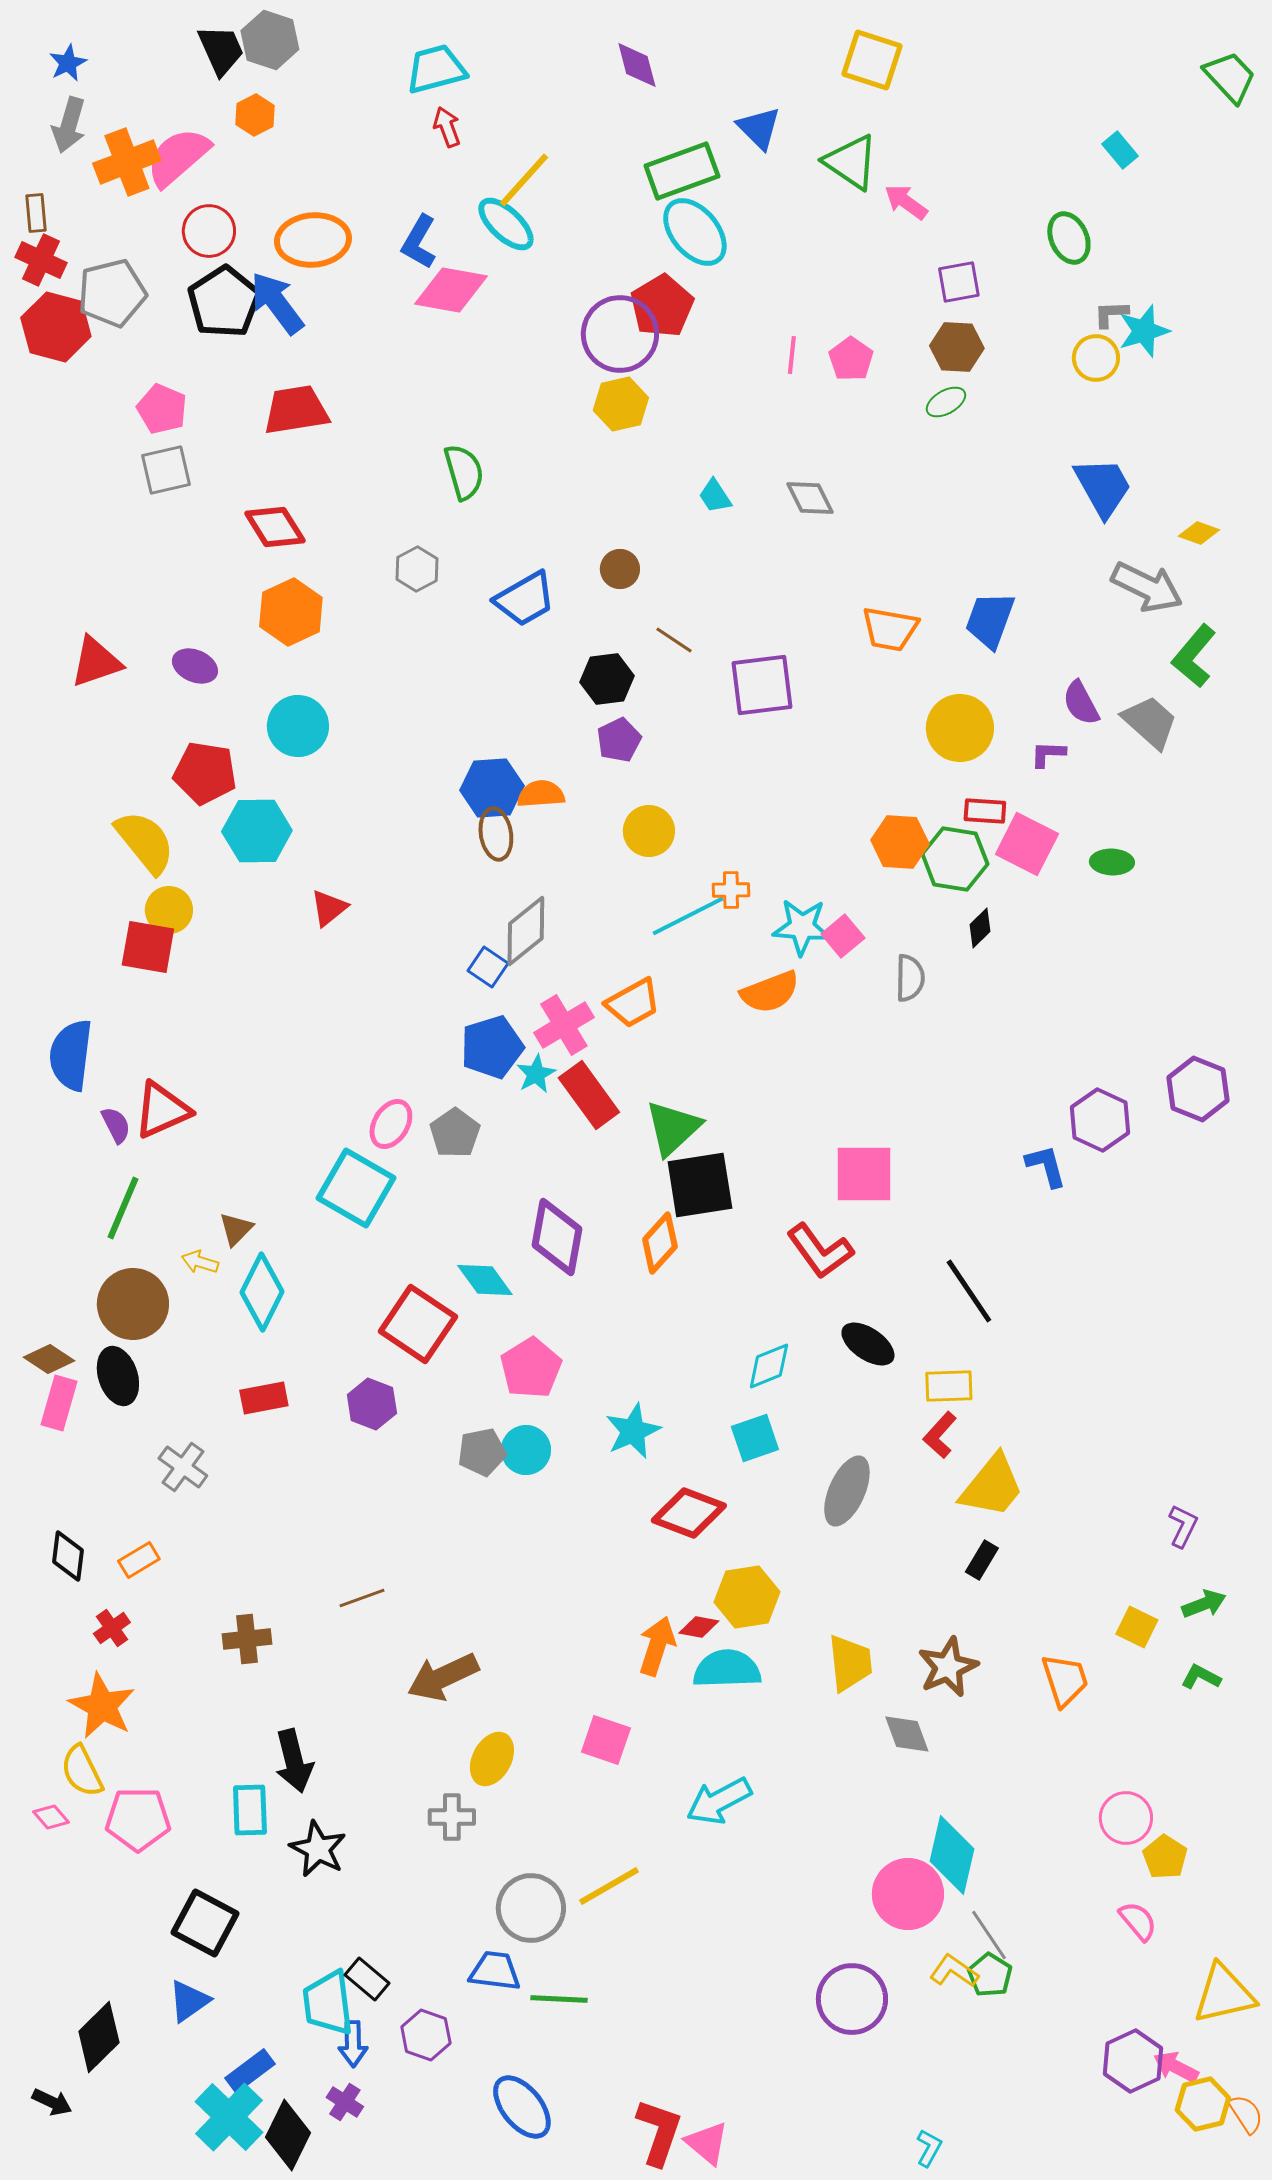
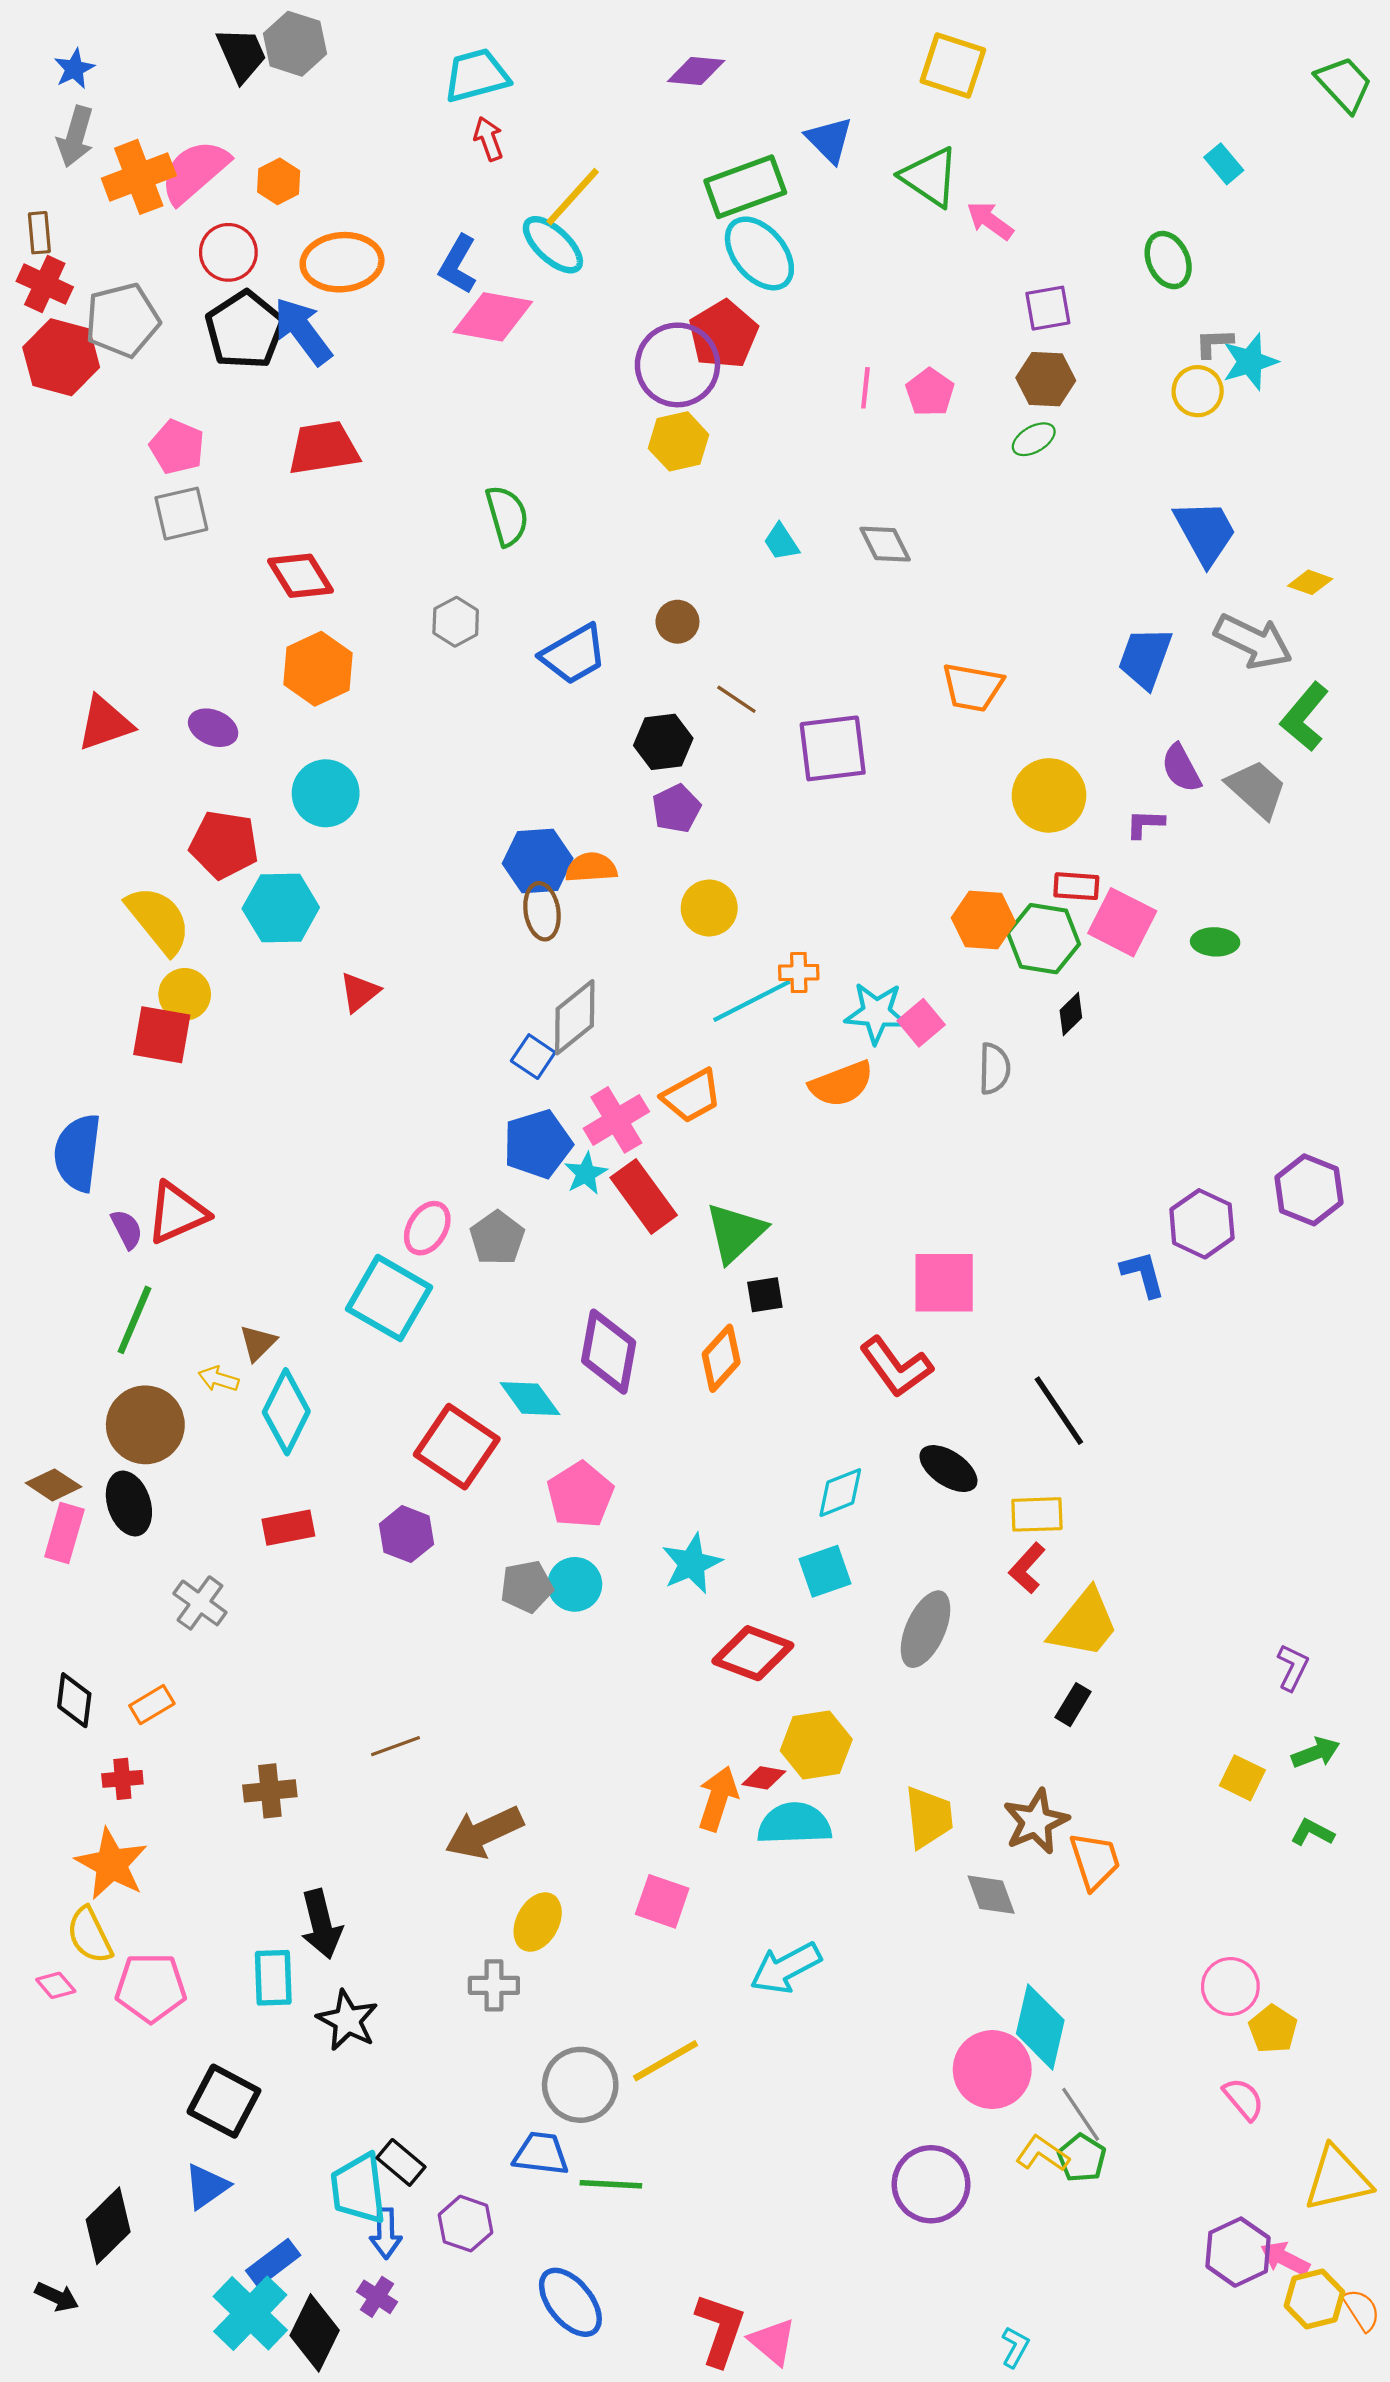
purple diamond: (637, 65) -> (696, 71), turned -70
orange hexagon: (255, 115) -> (279, 181), moved
blue trapezoid: (990, 620) -> (1145, 658), moved
black square: (700, 1185) -> (765, 1295), size x0.5
red cross: (112, 1628) -> (122, 1779), turned 30
orange trapezoid: (1065, 1680) -> (1095, 1861), moved

